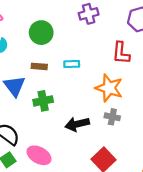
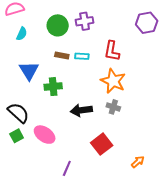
purple cross: (89, 14) -> (85, 21), moved
red L-shape: (121, 53) -> (112, 51), moved
brown rectangle: (39, 66) -> (62, 55), moved

